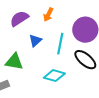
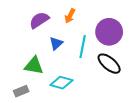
cyan diamond: (54, 76) -> (61, 83), moved

